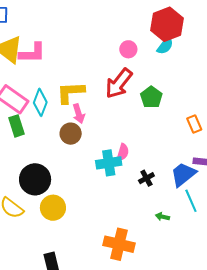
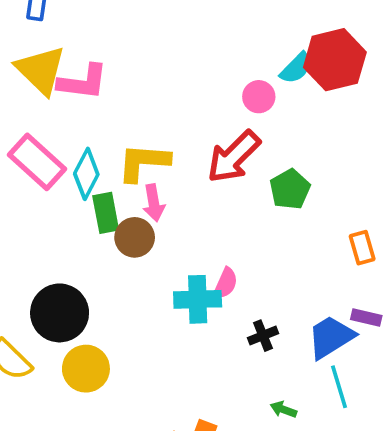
cyan semicircle: (165, 46) -> (296, 68), moved
green rectangle: (17, 126) -> (106, 213), moved

